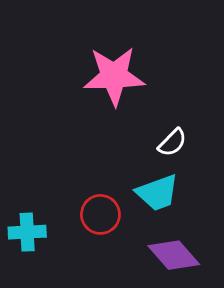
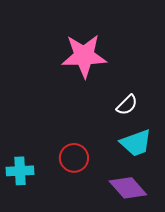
cyan trapezoid: (157, 193) -> (136, 143), moved

